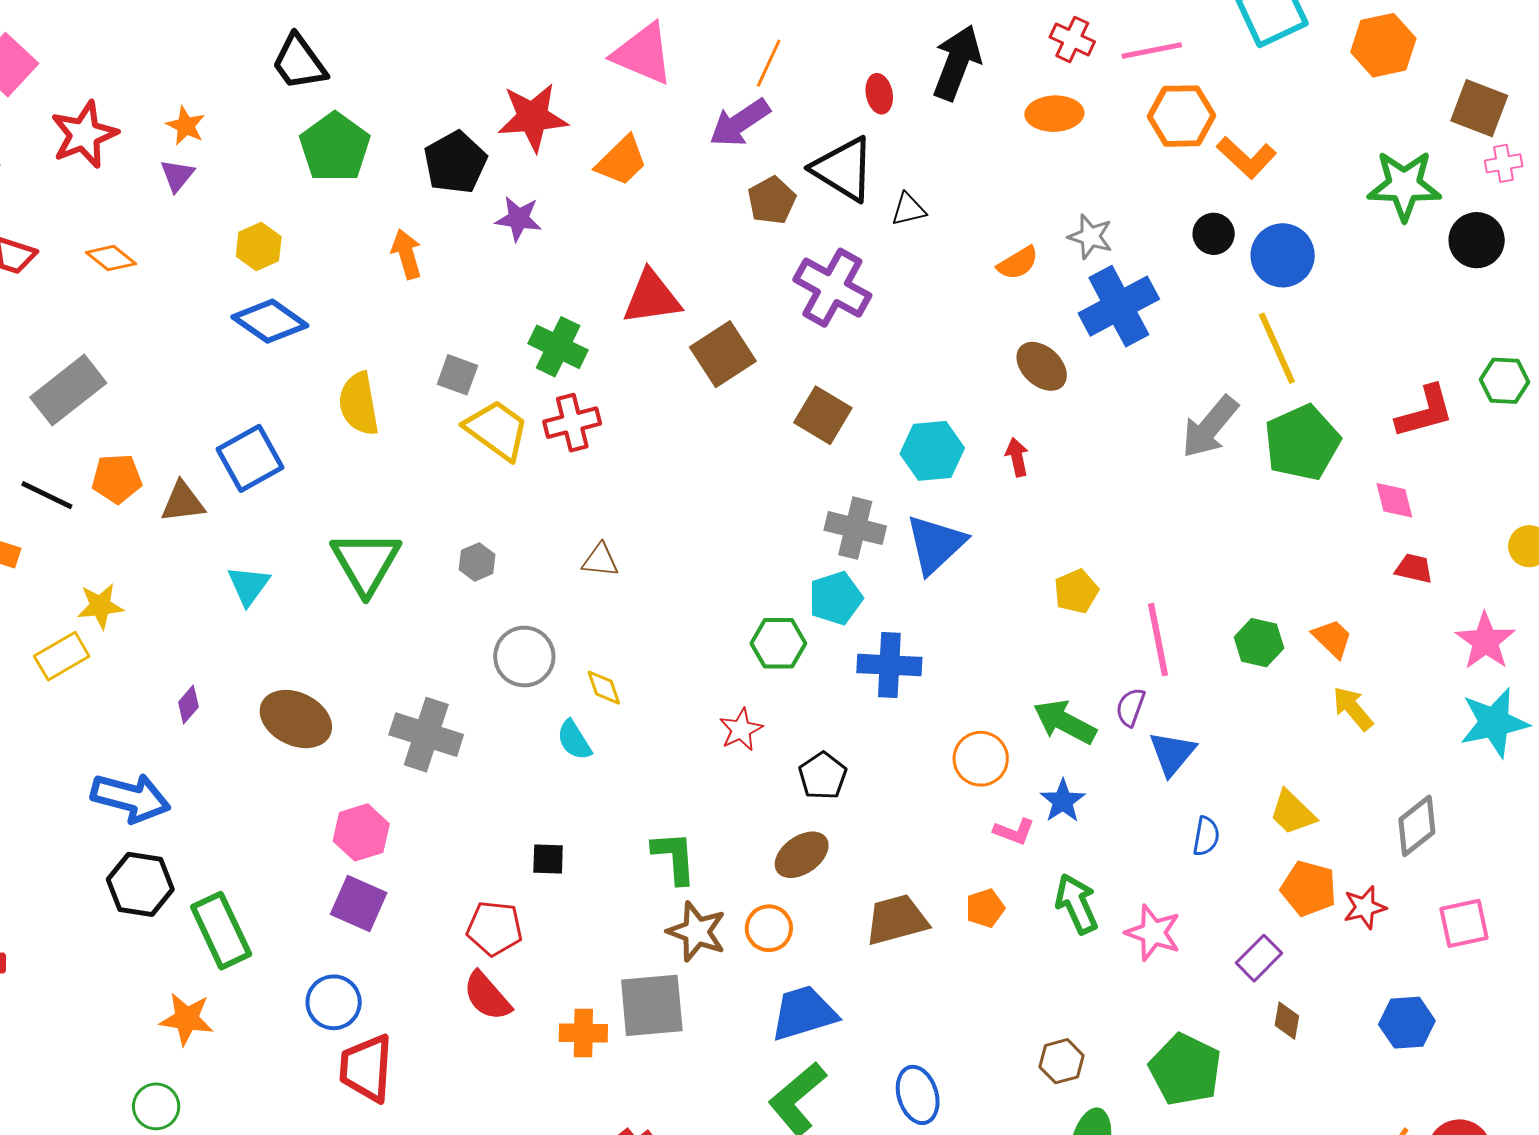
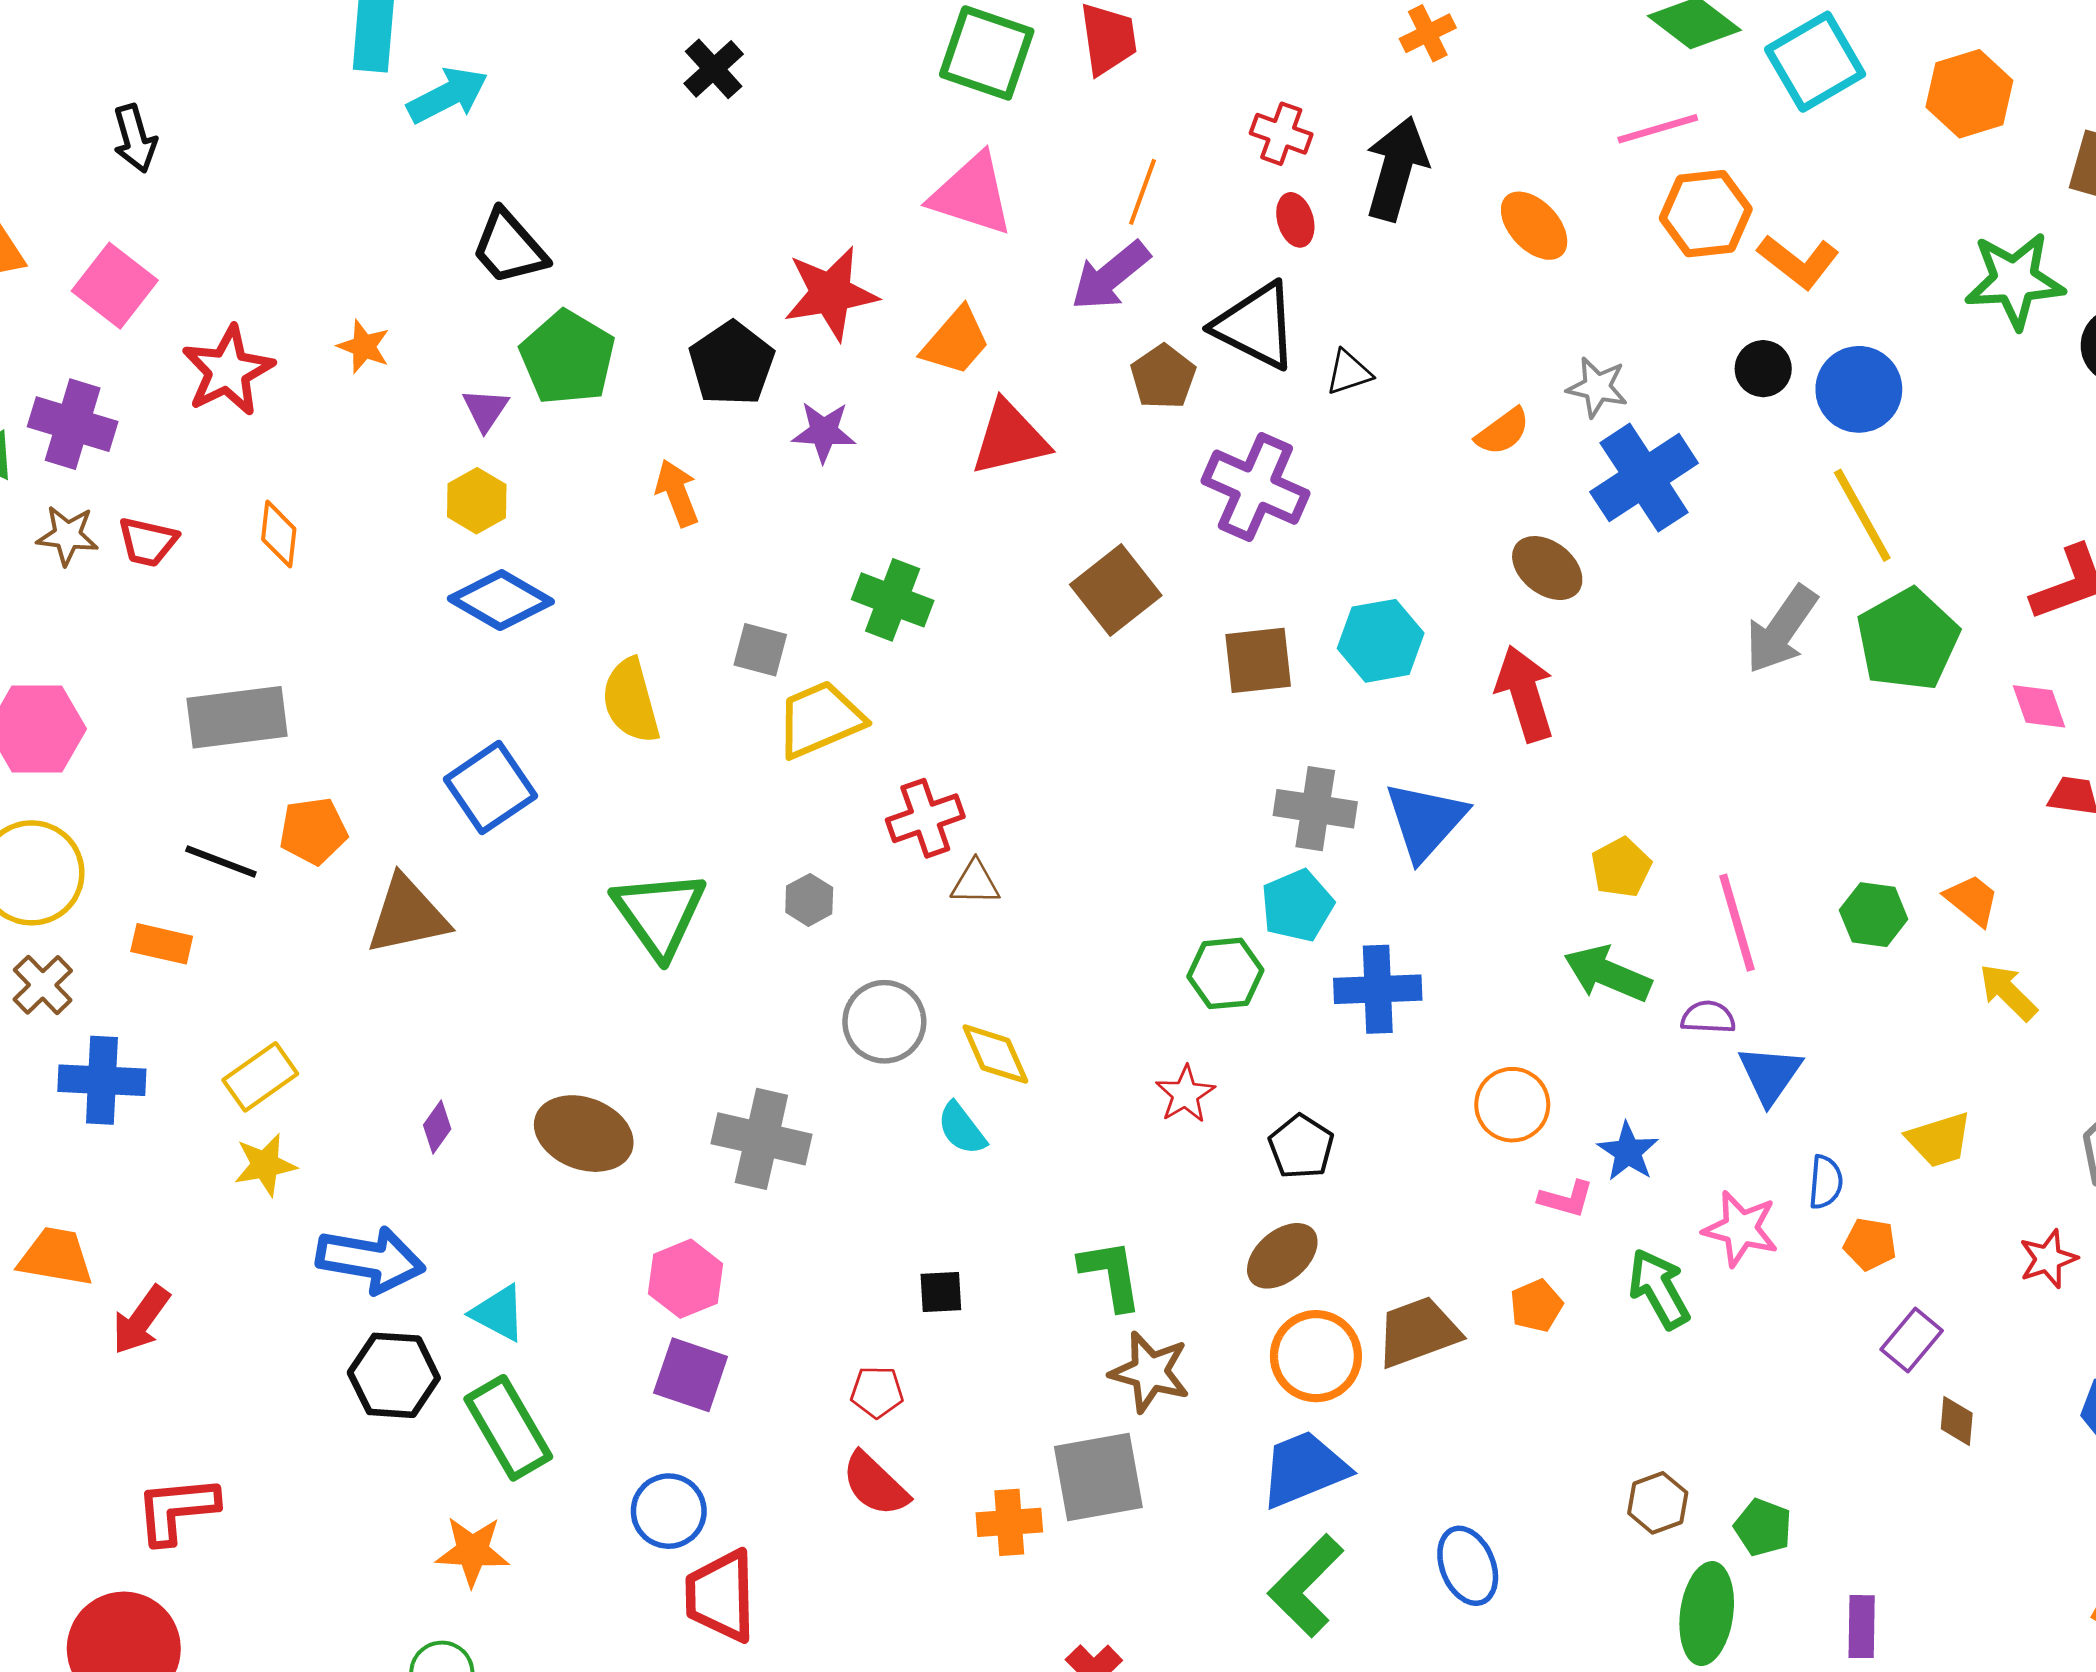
red cross: (1072, 39) -> (1281, 134), moved
orange ellipse: (1054, 114) -> (1534, 226), turned 54
purple triangle: (177, 175) -> (485, 410), moved
orange diamond: (111, 258) -> (279, 534), turned 63
red triangle: (652, 297) -> (1010, 438), moved
gray rectangle: (68, 390) -> (237, 717), turned 36
brown square: (823, 415) -> (1258, 660), turned -32
red cross: (572, 423) -> (925, 818), moved
yellow trapezoid: (497, 430) -> (820, 719), turned -54
cyan hexagon: (932, 451) -> (1381, 641), moved
red arrow: (1017, 457) -> (1525, 694), size x1.8
brown triangle: (183, 502) -> (407, 915), moved, size x1.4
cyan triangle: (249, 585) -> (498, 1313), moved, turned -33
yellow star: (100, 606) -> (265, 1165), moved
yellow diamond: (604, 688) -> (995, 1054), size x1.4
purple semicircle: (1131, 707) -> (1708, 1017), turned 78
green arrow: (1065, 722) -> (1608, 974), moved
yellow trapezoid: (1292, 813) -> (1939, 1140), turned -56
orange pentagon: (1309, 888) -> (1870, 1244), moved, size x0.7
red pentagon: (495, 928) -> (877, 1392), size x0.7
orange circle: (769, 928) -> (1316, 1356), moved, size x1.4
pink star: (1153, 933) -> (1741, 1229), moved
green pentagon: (1185, 1069) -> (1763, 1527), moved, size x0.6

